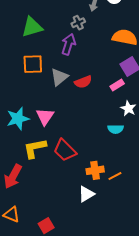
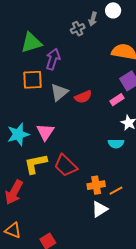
gray cross: (78, 23) -> (78, 29), moved
purple arrow: (68, 44) -> (53, 59), moved
white triangle: (86, 194) -> (100, 209), moved

